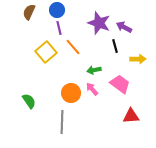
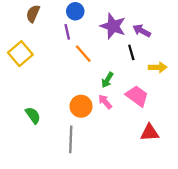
blue circle: (57, 10) -> (75, 11), moved
yellow square: (46, 52) -> (20, 54), moved
green arrow: (94, 70) -> (107, 80), turned -48

